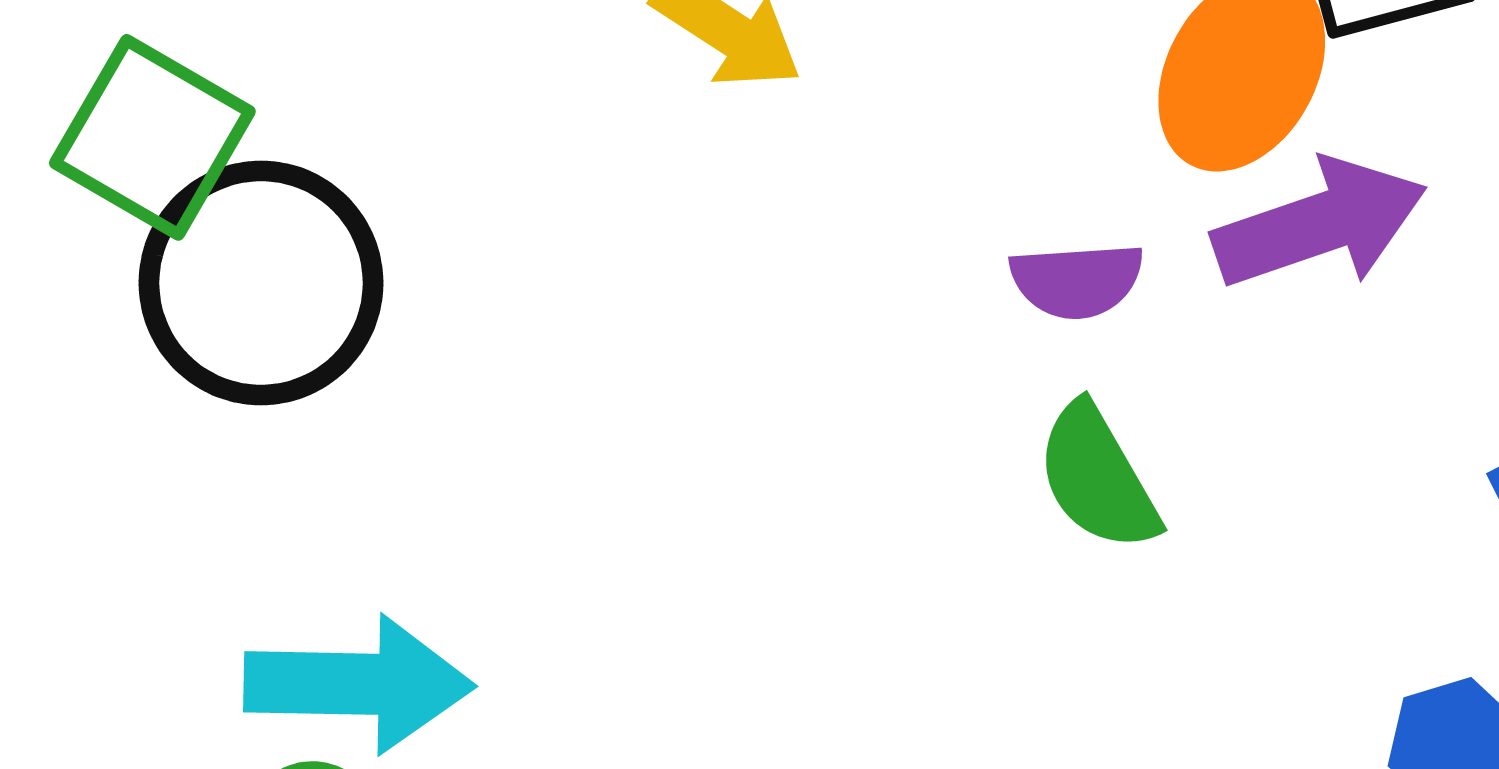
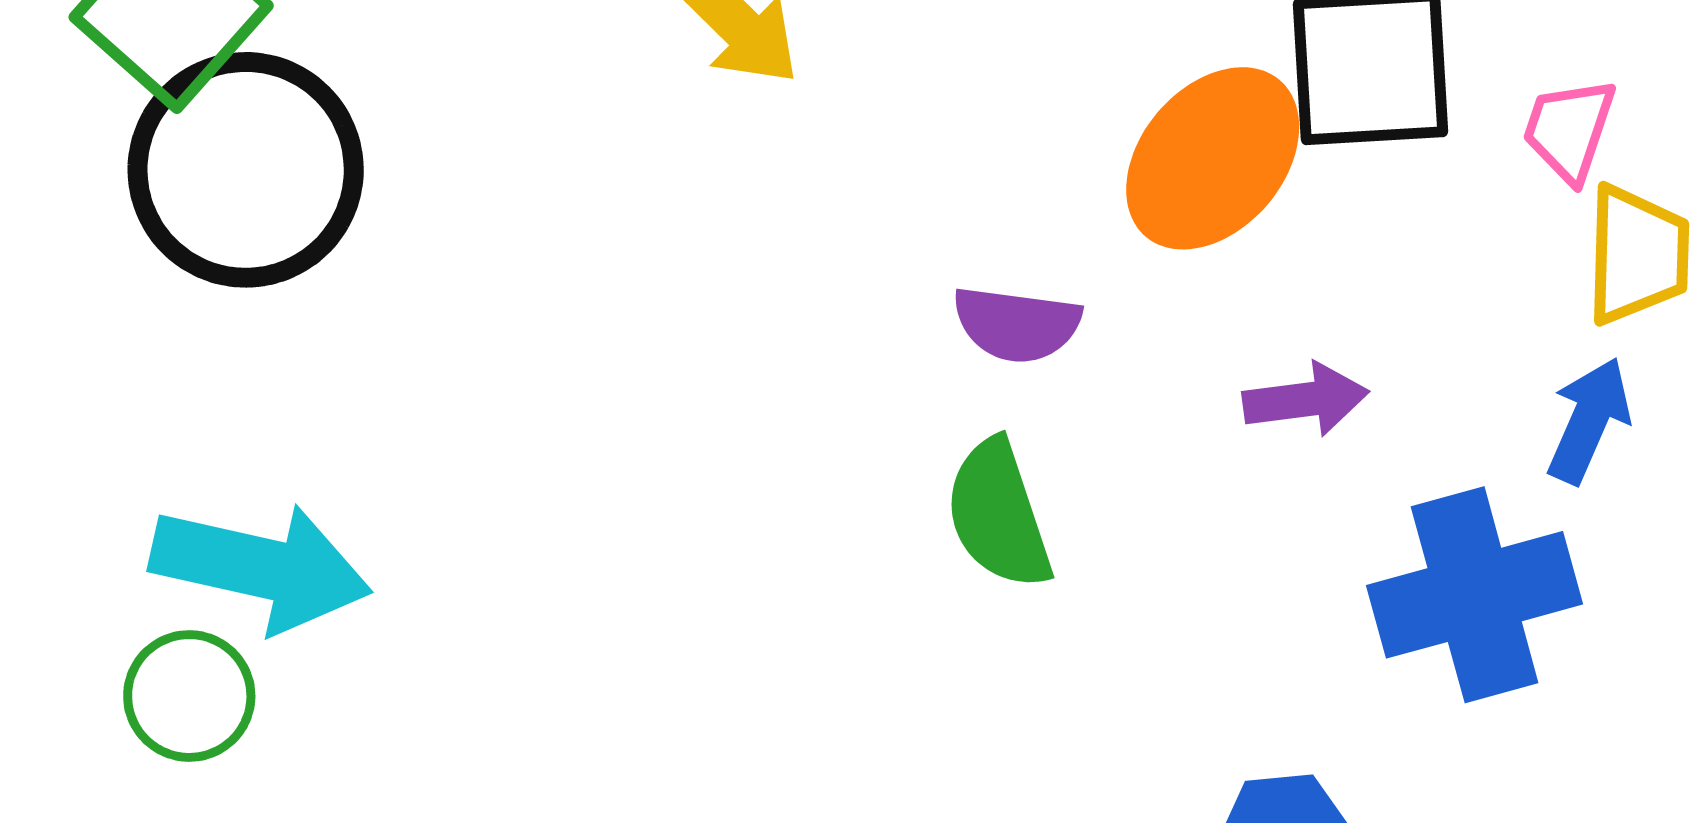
purple arrow: (1320, 224) -> (1306, 400), moved, size x0.6

